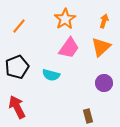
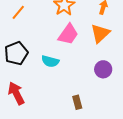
brown rectangle: (88, 116) -> (77, 102), moved

